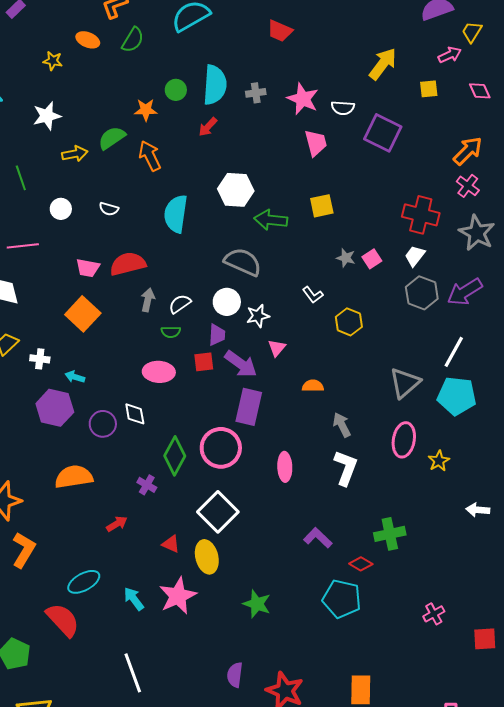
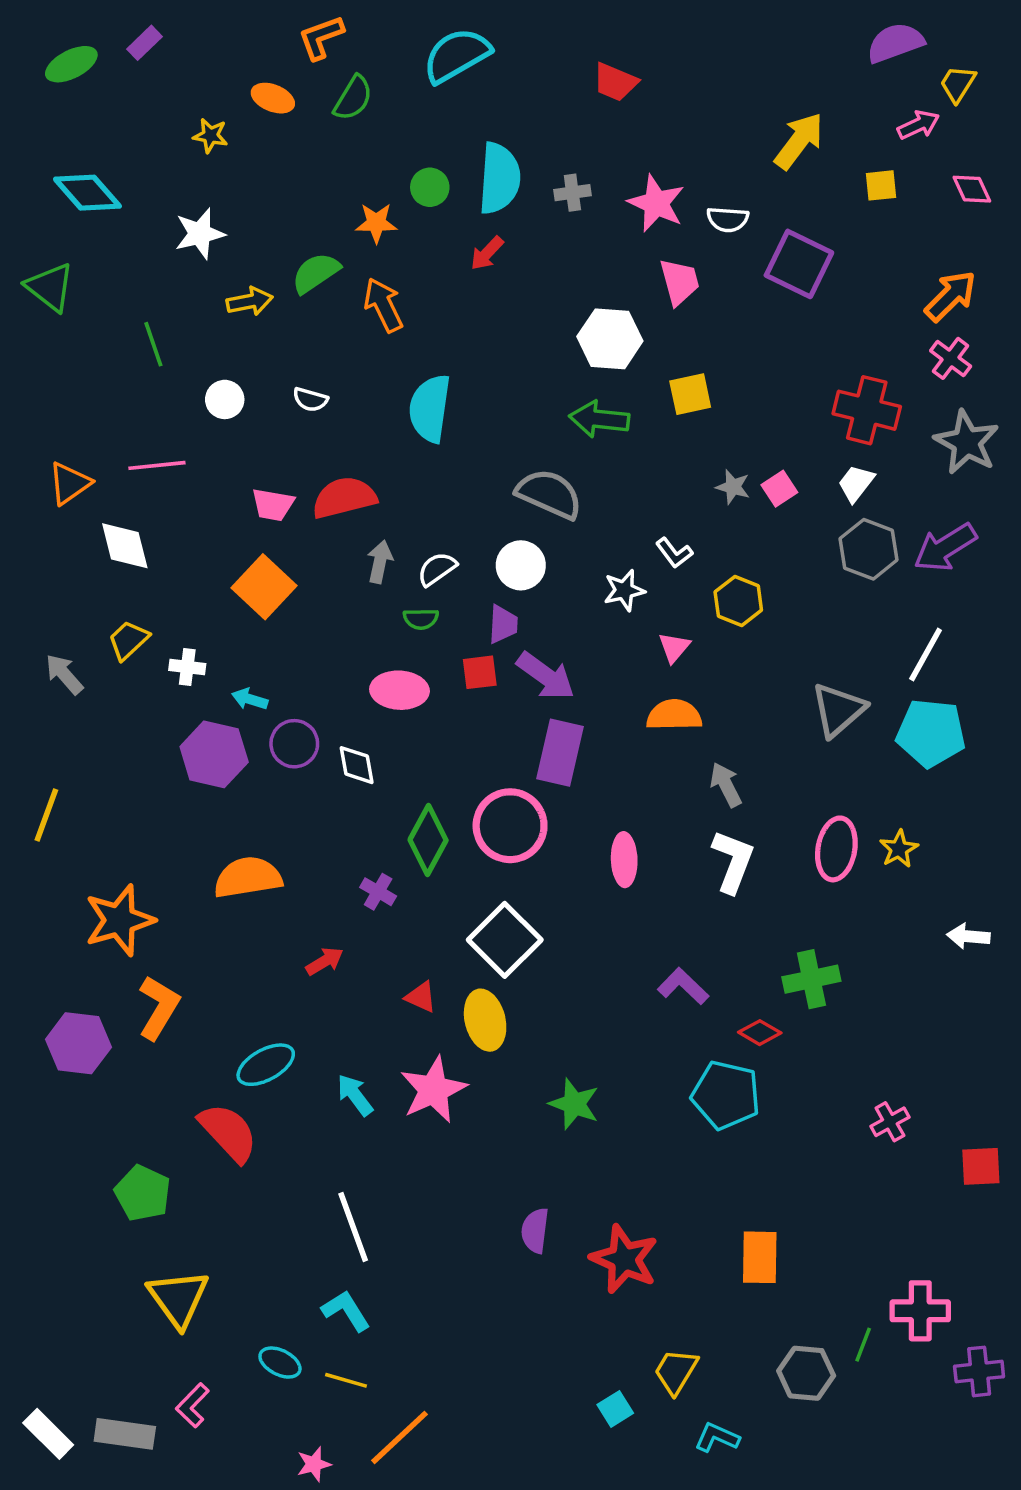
white hexagon: (236, 190) -> (610, 339), moved
white star: (258, 316) -> (624, 590), moved
pink triangle: (277, 348) -> (674, 647), moved
orange semicircle: (313, 386) -> (674, 715), size x1.4
purple circle: (103, 424) -> (294, 744), moved
pink ellipse: (404, 440) -> (836, 849), moved

